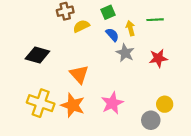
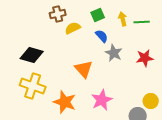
yellow arrow: (130, 28) -> (123, 19), moved
orange triangle: (79, 74) -> (84, 69), moved
yellow cross: (41, 103) -> (33, 86), moved

